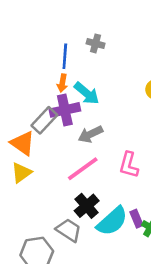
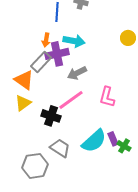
orange arrow: (62, 83) -> (46, 40), moved
cyan arrow: (87, 93) -> (74, 41), turned -30
black cross: (87, 206) -> (51, 116), moved, turned -30

